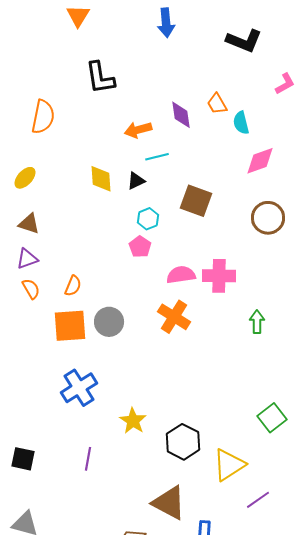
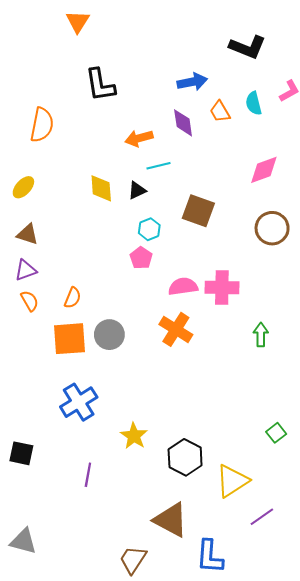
blue arrow: (166, 23) -> (192, 82), moved, turned -96
cyan semicircle: (241, 123) -> (254, 103), moved
green square: (272, 418) -> (276, 433), size x0.7
black square: (23, 459) -> (21, 453), moved

